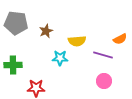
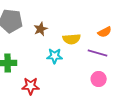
orange semicircle: (120, 39) -> (105, 32), moved

